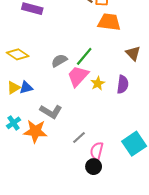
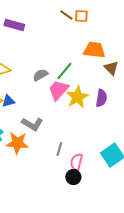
orange trapezoid: (109, 22) -> (94, 50), moved
yellow star: (98, 83) -> (77, 97), size x1.6
gray line: (79, 137) -> (59, 149), turned -32

